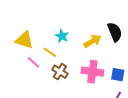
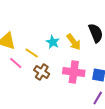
cyan star: (62, 36) -> (53, 42), moved
yellow arrow: (92, 41) -> (74, 42), turned 84

